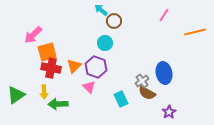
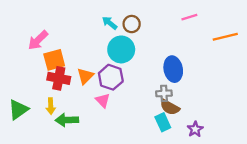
cyan arrow: (101, 10) -> (110, 23), moved
pink line: (164, 15) -> (189, 17), turned 40
cyan circle: (105, 43) -> (121, 49), size x1.5
blue ellipse: (164, 73) -> (173, 69), moved
gray cross: (142, 81) -> (164, 93), turned 32
cyan rectangle: (121, 99) -> (163, 122), moved

